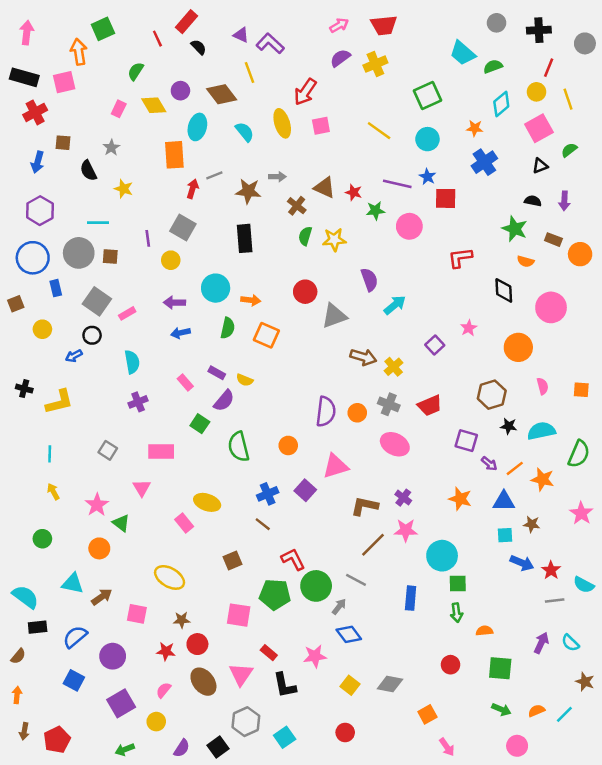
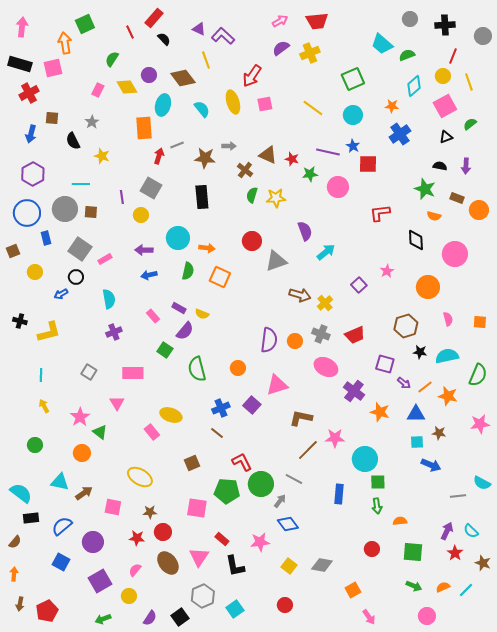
purple cross: (403, 498) -> (354, 391), moved, size x1.5
pink star: (581, 513) -> (480, 424), turned 30
red star: (551, 570) -> (455, 553), moved

